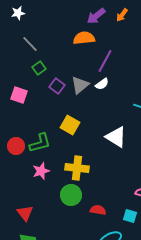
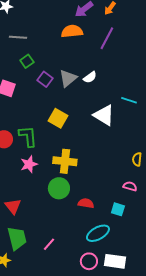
gray line: (30, 44) -> (18, 37), turned -42
purple line: (105, 61) -> (107, 38), moved
white triangle: (116, 137) -> (104, 115), moved
green L-shape: (40, 143) -> (28, 136), turned -80

